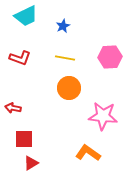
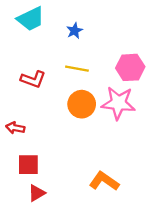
red L-shape: (20, 58) -> (33, 79), moved
pink star: (103, 116) -> (118, 103), moved

